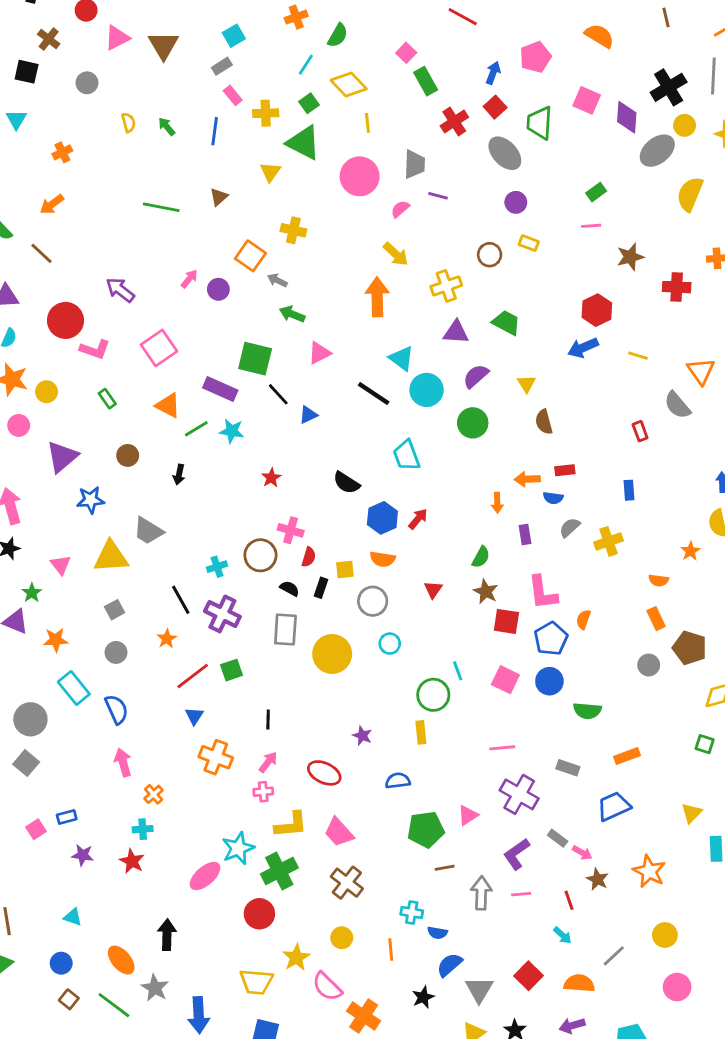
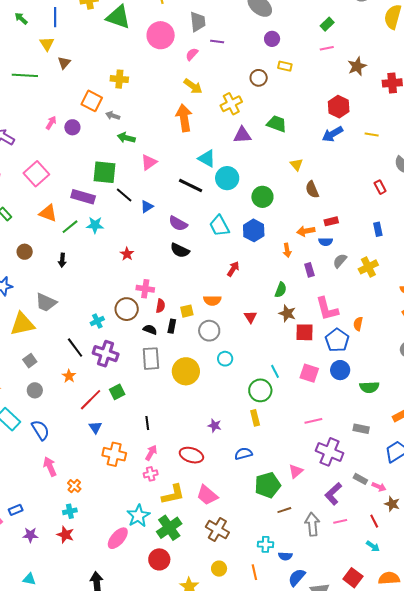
yellow triangle: (270, 172) -> (47, 44), moved
purple semicircle: (476, 376) -> (178, 223), moved, turned -102
blue hexagon: (382, 518) -> (254, 230), moved

